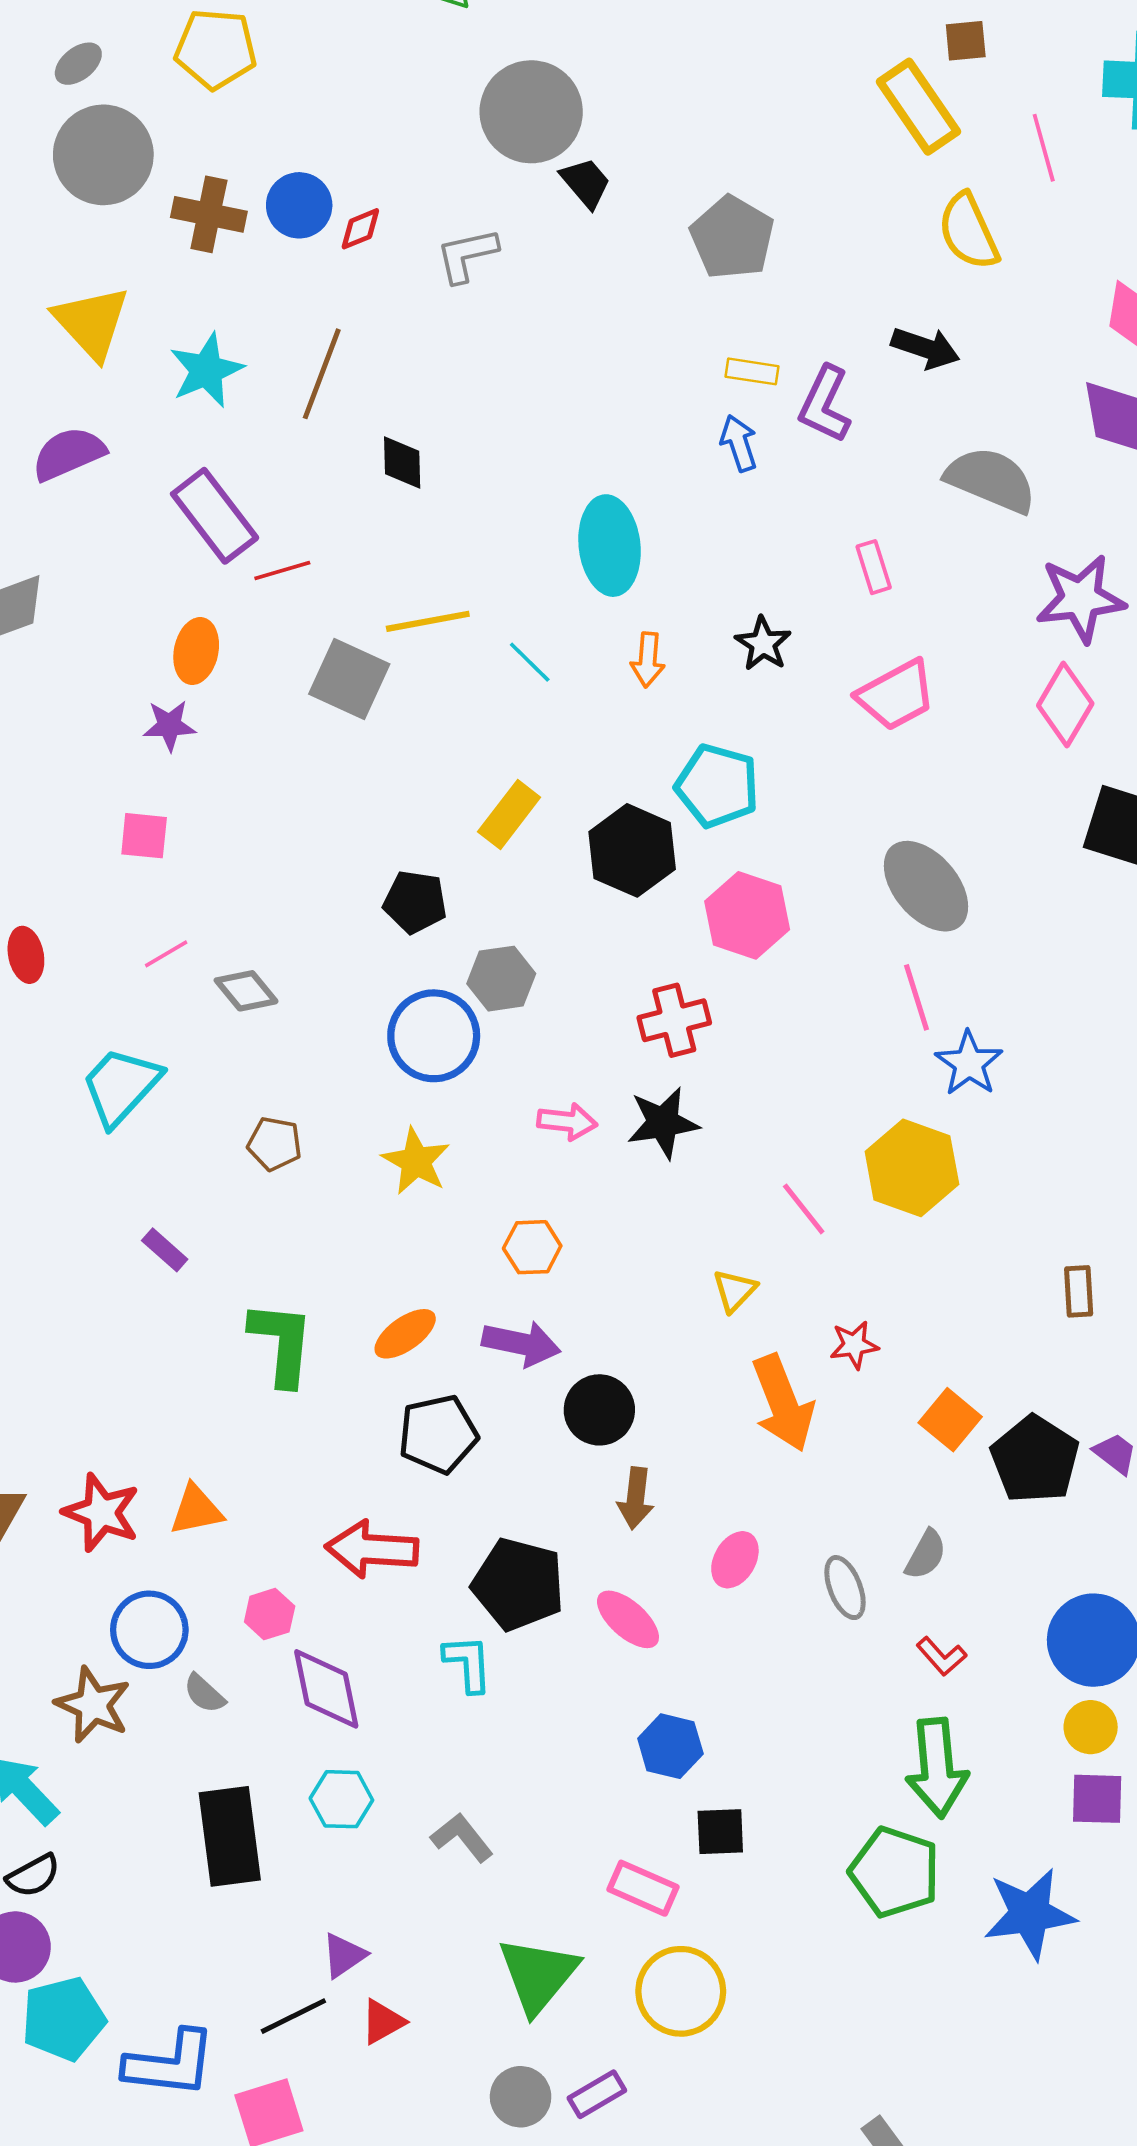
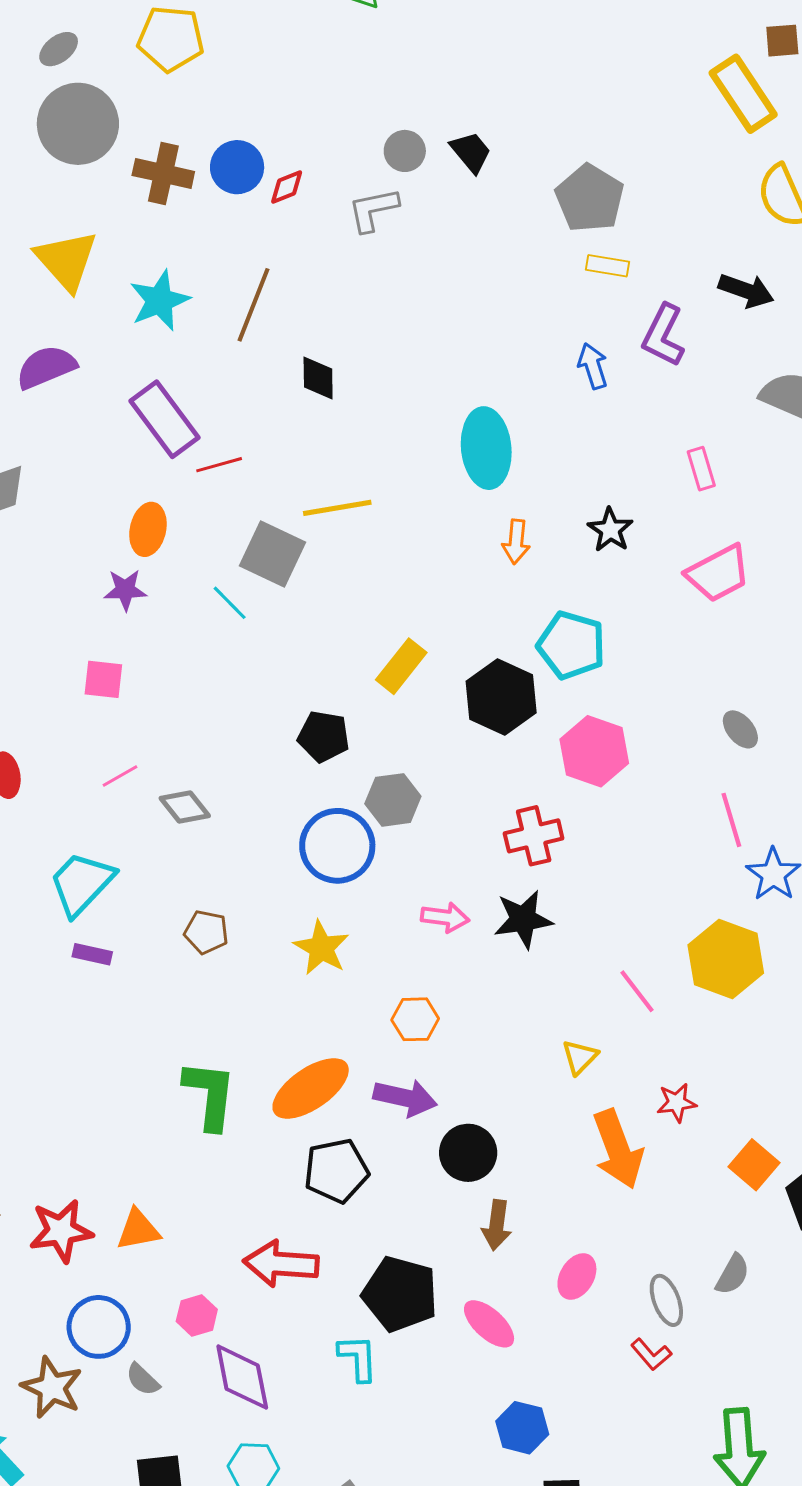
gray circle: (531, 112) -> (405, 151), moved, size x0.5
yellow rectangle: (752, 371) -> (608, 266), moved
cyan line: (530, 662) -> (230, 603), moved
gray ellipse: (926, 886) -> (740, 729), size x0.5
purple rectangle: (165, 1250) -> (92, 954), moved, turned -30
orange ellipse: (405, 1334) -> (311, 1088), size x1.5
red star: (101, 1513) -> (61, 1231), turned -30
red L-shape: (941, 1656) -> (651, 1354), moved

